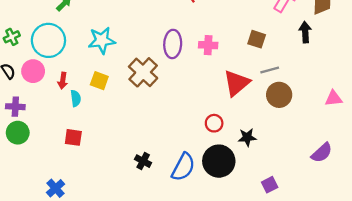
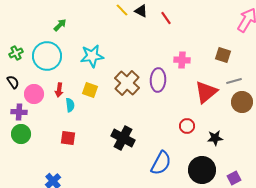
purple ellipse: (173, 44) -> (158, 80), moved
pink circle: (33, 71) -> (34, 94), moved
black cross: (143, 161) -> (123, 138), moved, size x1.6
black circle: (219, 161) -> (202, 170), moved

